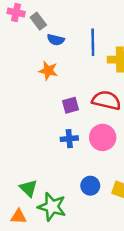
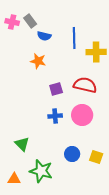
pink cross: (16, 13) -> (12, 22), moved
green triangle: (28, 188) -> (22, 144), moved

